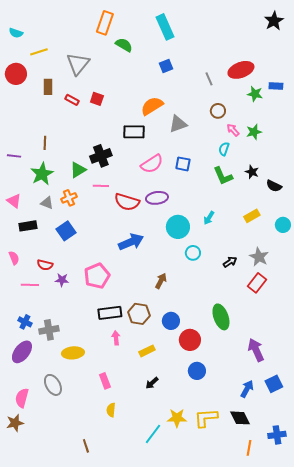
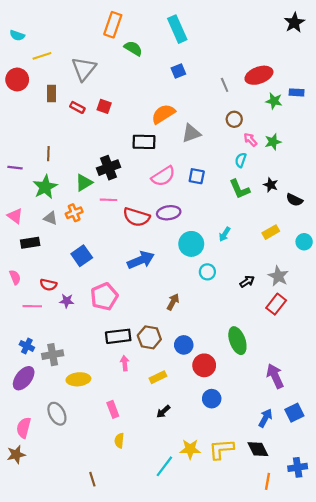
blue square: (66, 231) -> (82, 256), moved

